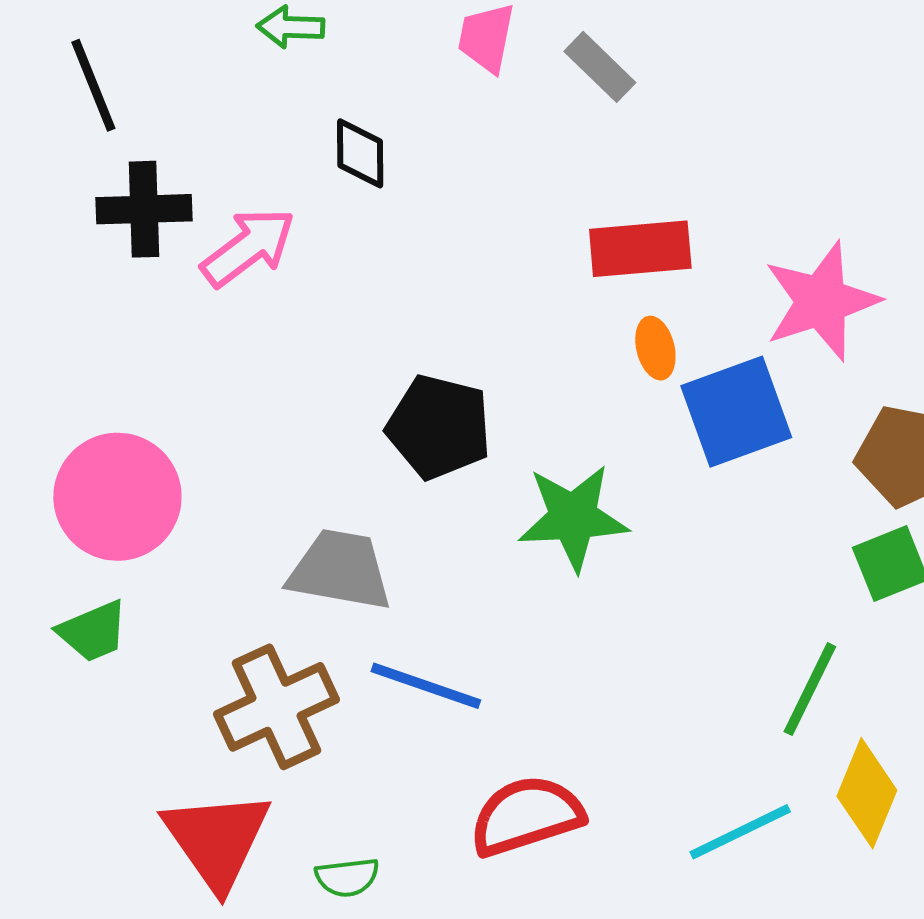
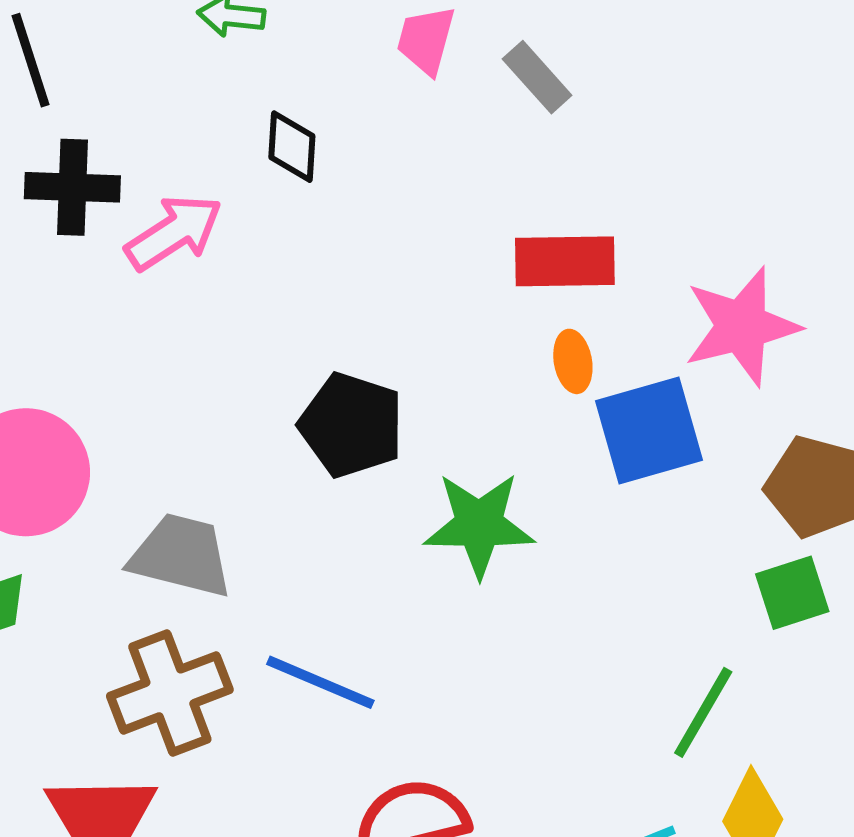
gray trapezoid: (340, 570) -> (181, 555), moved

